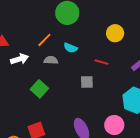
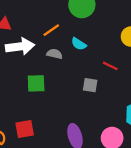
white arrow: (20, 59) -> (20, 46), size x1.4
green square: (39, 89) -> (36, 83), turned 36

